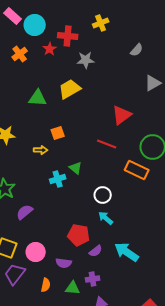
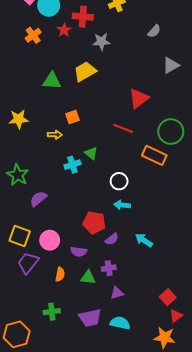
cyan arrow: (106, 218) -> (122, 205), turned -35
cyan arrow: (127, 252) -> (144, 240), size x0.7

